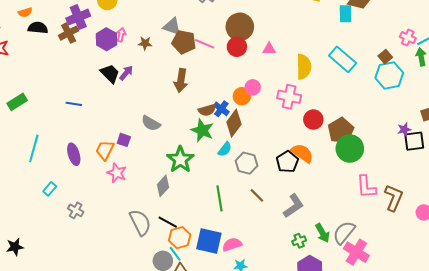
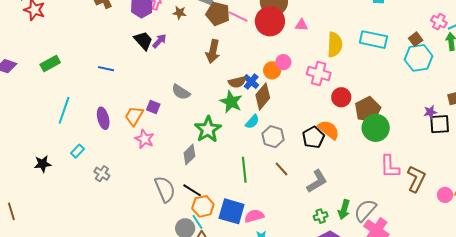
red circle: (237, 47) -> (270, 21), size x1.5
cyan rectangle: (343, 59) -> (373, 40), turned -32
green arrow: (322, 233) -> (344, 210), turned 42
black star: (15, 247) -> (43, 164), moved

